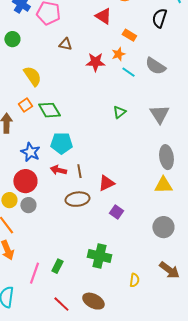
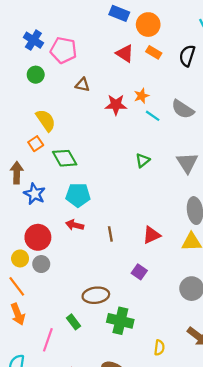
orange rectangle: (129, 35) -> (154, 52), moved
green circle: (12, 39) -> (36, 75), moved
orange square: (25, 105) -> (36, 144), moved
blue star: (30, 152) -> (35, 194), moved
brown line: (79, 171) -> (110, 234), moved
red triangle: (106, 183) -> (152, 235), moved
brown ellipse: (77, 199) -> (96, 295), moved
green rectangle: (57, 266) -> (74, 322), moved, turned -64

